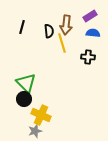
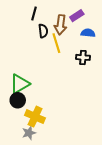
purple rectangle: (90, 16) -> (77, 16), moved
black line: (22, 27) -> (34, 14), moved
green triangle: (26, 83) -> (20, 84), turned 45

